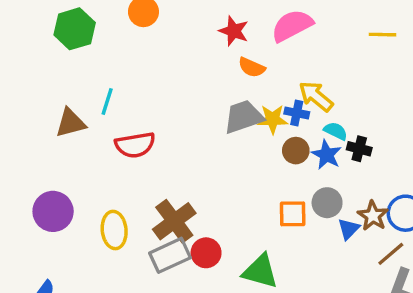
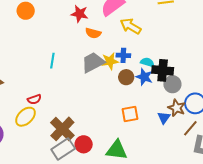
yellow arrow: (316, 96) -> (131, 26), moved
cyan line: (107, 101) -> (52, 61), moved
red semicircle: (135, 145) -> (34, 99), moved, size x0.6
black cross: (359, 149) -> (163, 70), size x1.5
gray circle: (327, 203) -> (172, 84), moved
yellow ellipse: (114, 230) -> (25, 117), moved, turned 60

